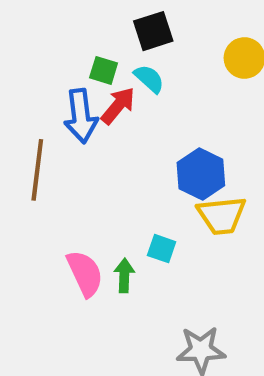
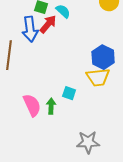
blue hexagon: (201, 174) -> (103, 57), moved

